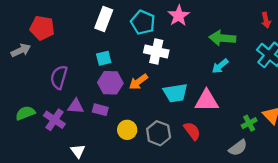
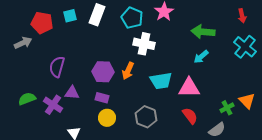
cyan square: (104, 58) -> (70, 16), moved
orange arrow: (138, 82) -> (128, 71), turned -30
purple rectangle: (100, 110) -> (102, 98), moved
yellow circle: (127, 130) -> (107, 118), moved
red semicircle: (192, 131) -> (190, 116), moved

